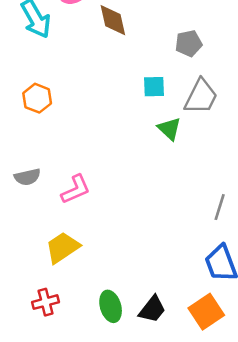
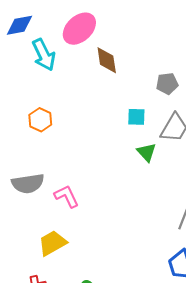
gray semicircle: (27, 177) -> (28, 183), size x1.5
pink L-shape: (76, 189) -> (67, 196), turned -96

